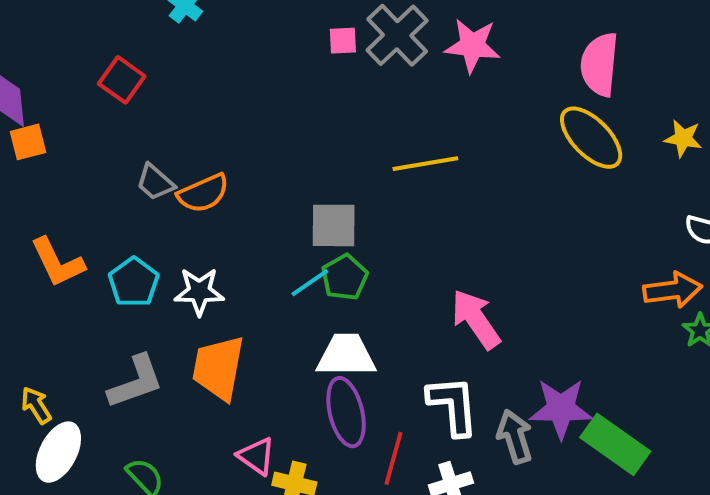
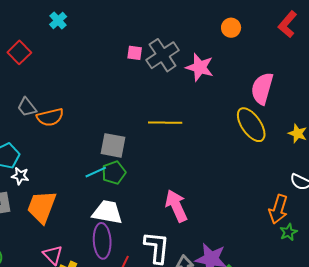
orange arrow: (673, 290) -> (278, 209), turned 104
white star: (199, 291) -> (20, 176), moved, size x0.7

